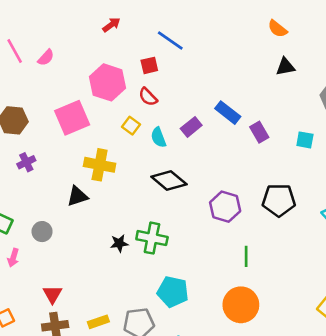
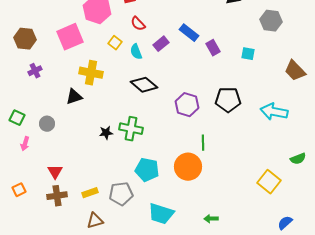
red semicircle: (148, 97) -> (138, 24), moved
orange circle: (241, 305) -> (188, 167), moved

